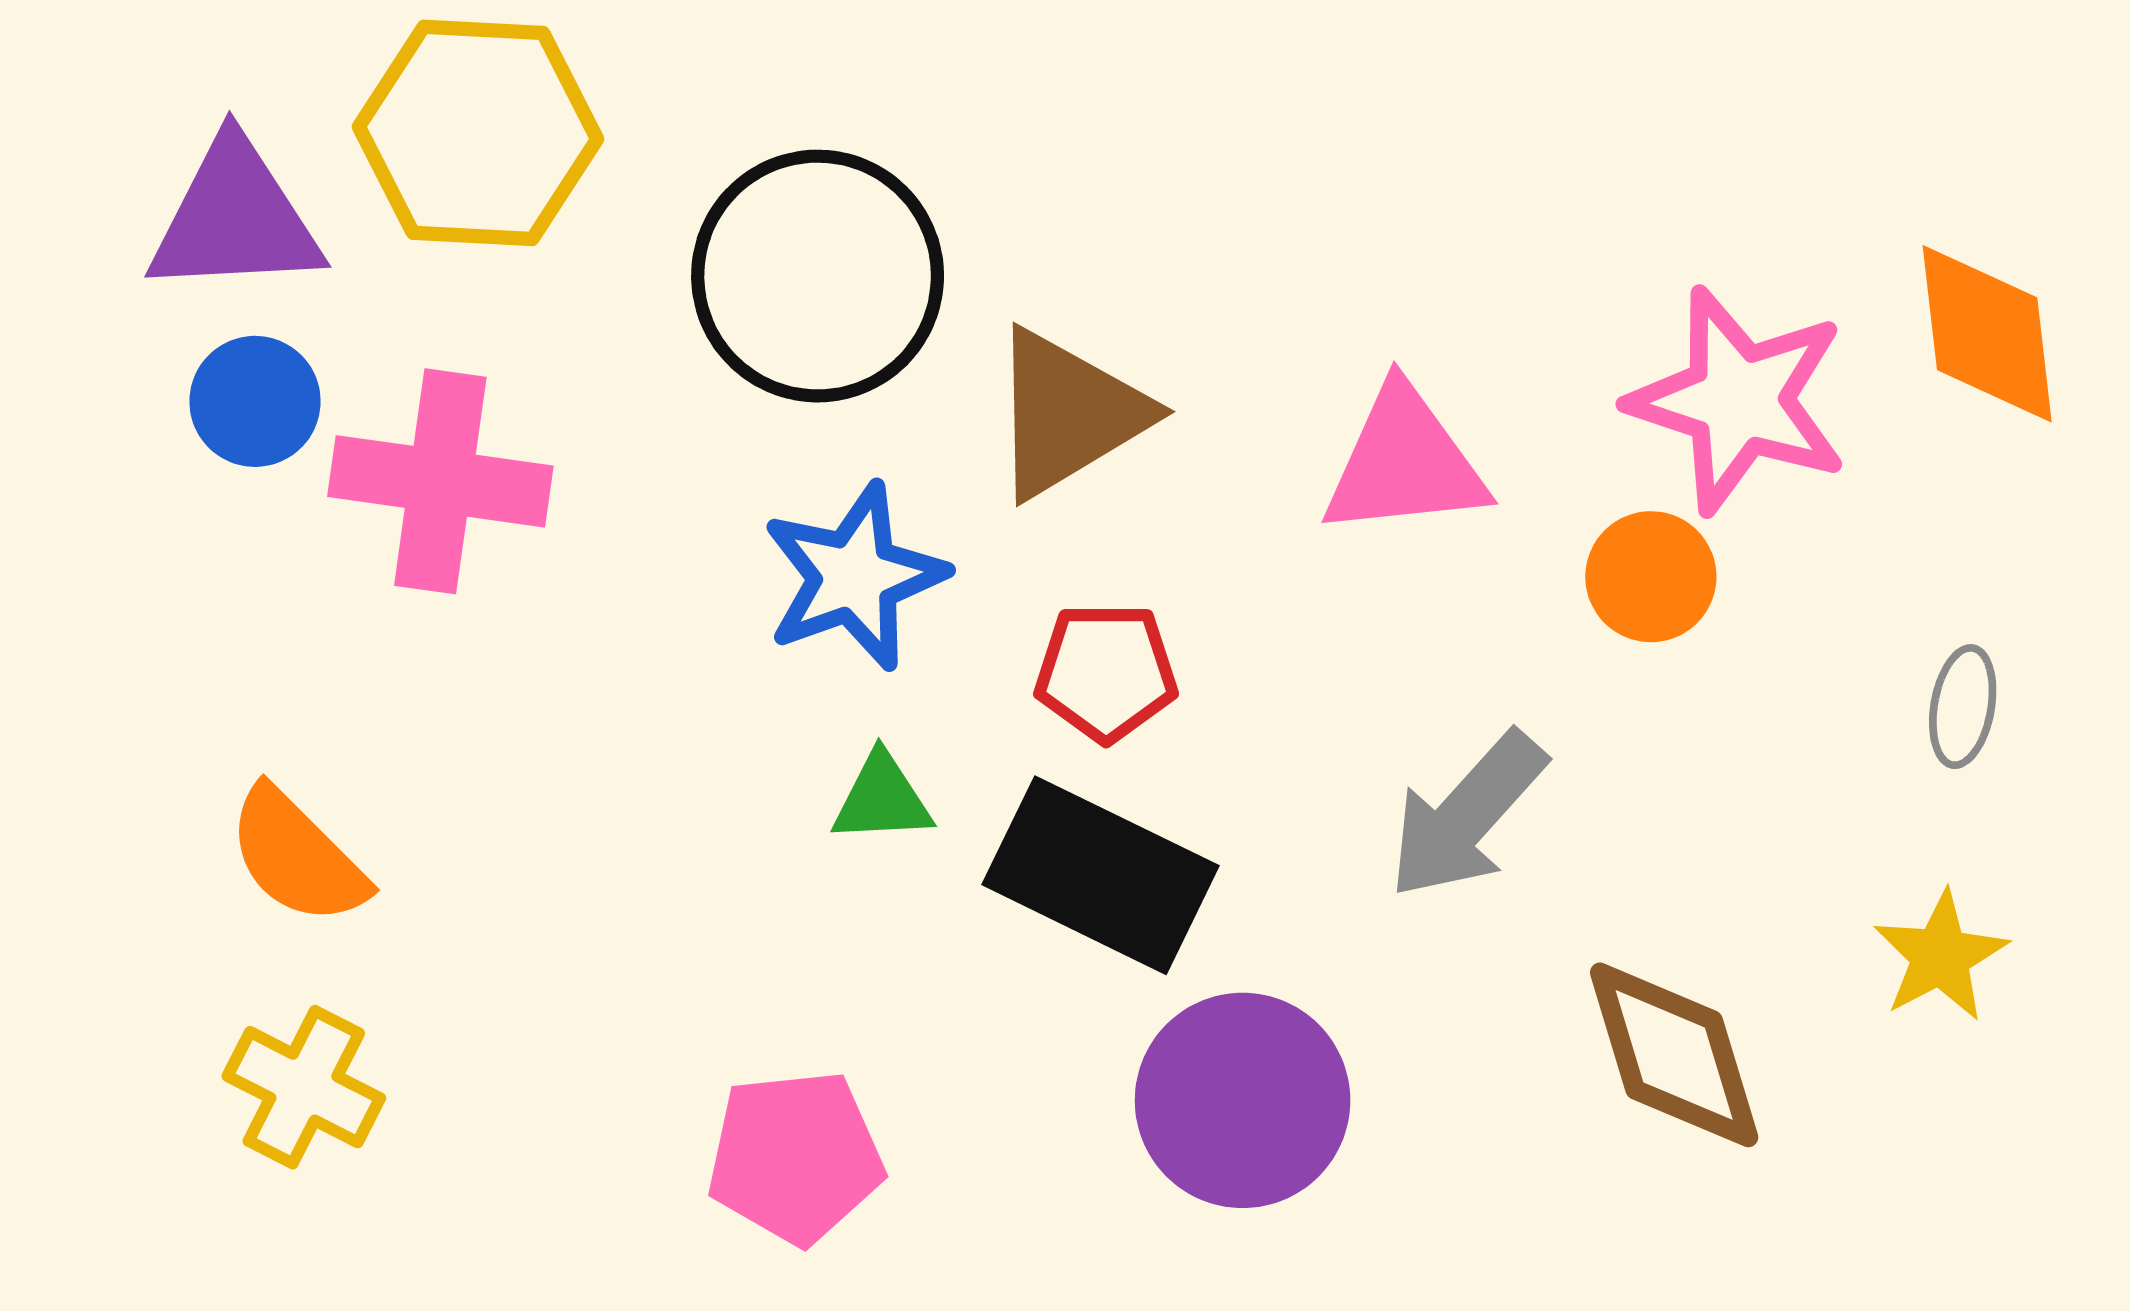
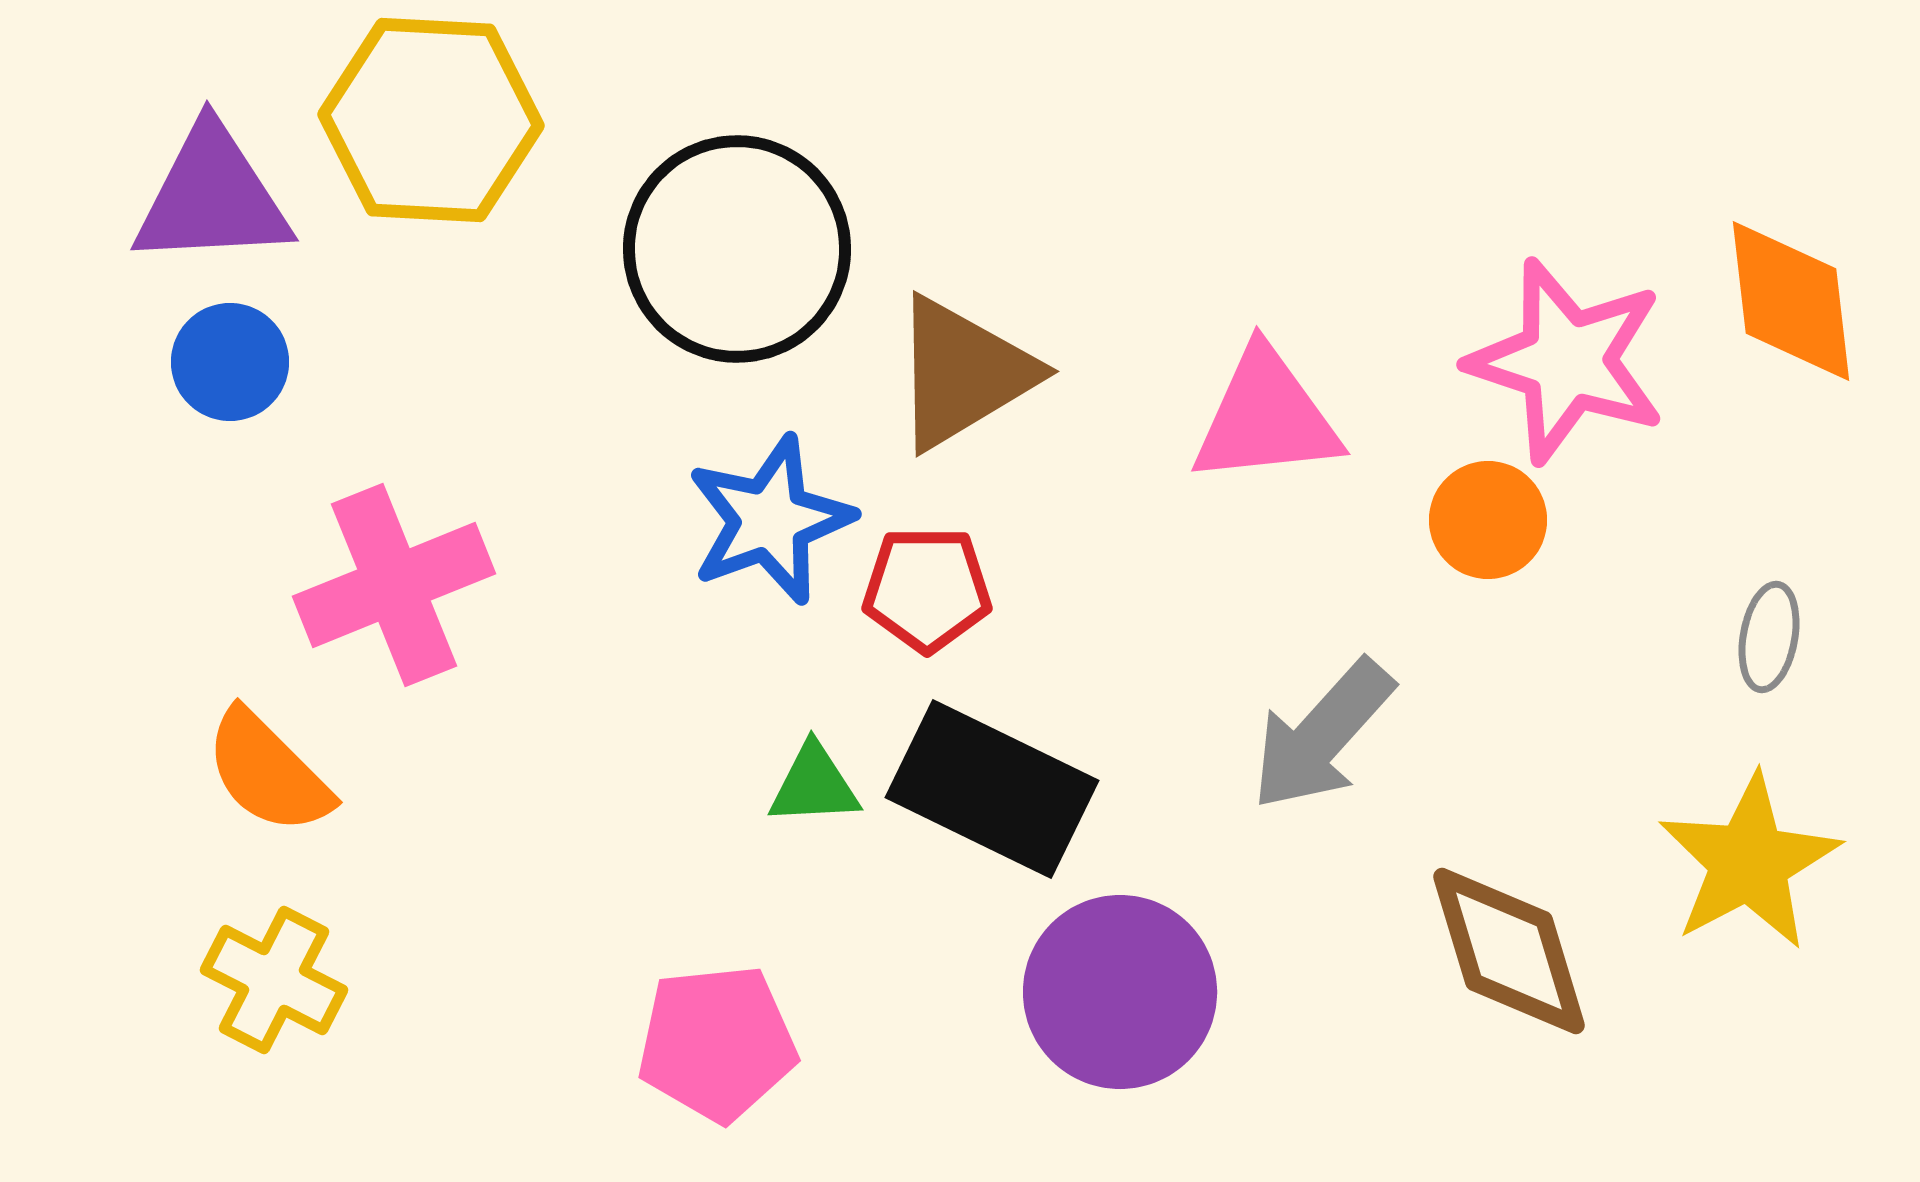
pink cross: (440, 481) -> (394, 585), moved, turned -30
red pentagon: (1106, 672) -> (927, 589), moved
green triangle: (882, 799) -> (814, 785), moved
yellow star: (1940, 956) -> (1749, 862), size x1.5

